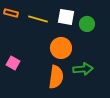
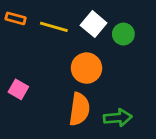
white square: (66, 17) -> (94, 24), turned 30
green arrow: (83, 69) -> (118, 118), moved

